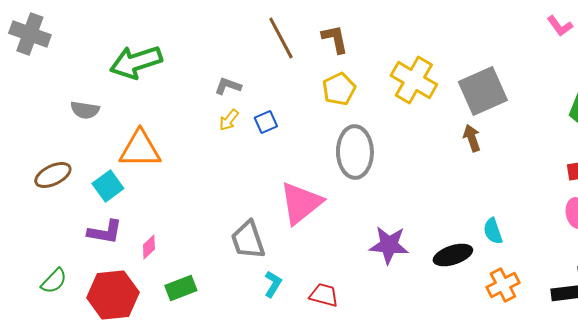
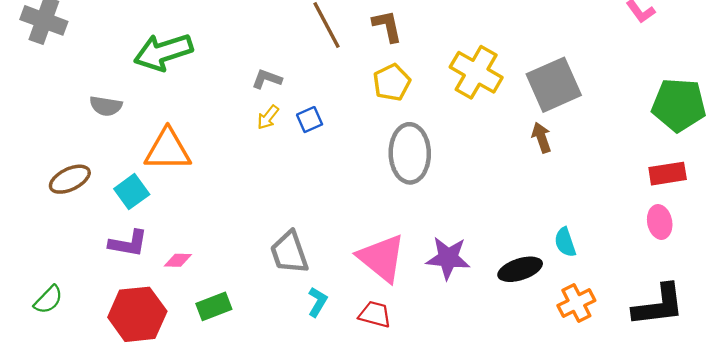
pink triangle: (301, 203) -> (382, 258), moved, turned -42
pink diamond: (149, 247) -> (178, 260), turned 45
green semicircle: (54, 281) -> (48, 300), moved

